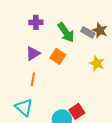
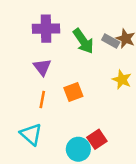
purple cross: (36, 22) -> (46, 29), size x1.5
purple triangle: (33, 53) -> (42, 67), turned -35
orange square: (58, 56) -> (73, 92), moved, turned 35

